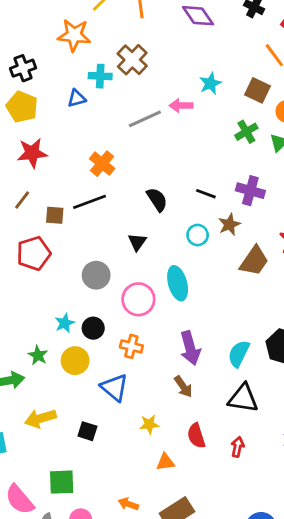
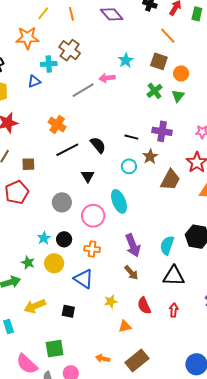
black line: (90, 202) -> (67, 150), moved

